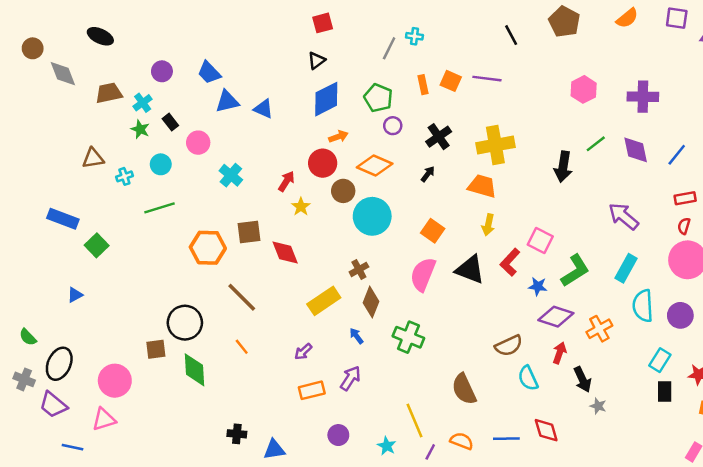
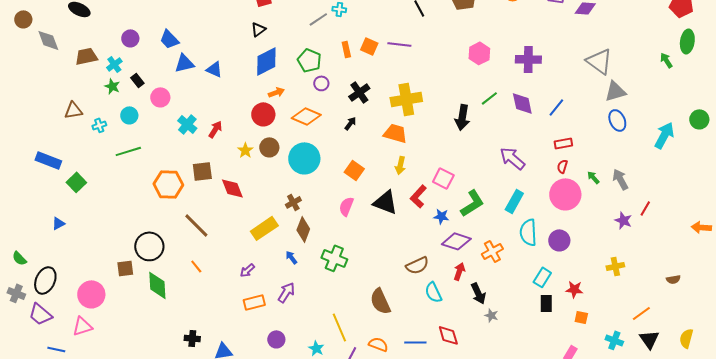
gray line: (389, 48) -> (318, 19), turned 30
red arrow: (286, 181) -> (215, 129), moved
brown circle: (343, 191) -> (269, 147), moved
pink semicircle: (423, 274) -> (346, 206), size x0.7

